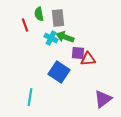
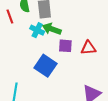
red triangle: (88, 59) -> (88, 48), moved

